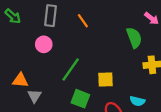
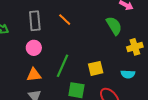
orange triangle: (20, 80) -> (34, 75), moved
cyan semicircle: (137, 101) -> (128, 74), moved

